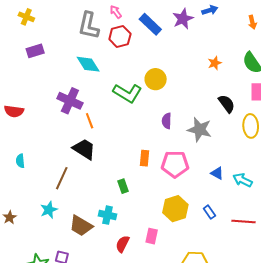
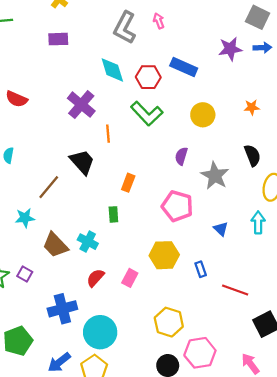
blue rectangle: (150, 24) -> (184, 67), moved, turned -35
red hexagon: (120, 37) -> (148, 77), moved
yellow circle: (156, 79) -> (203, 115), moved
orange line: (90, 121) -> (108, 134), moved
orange rectangle: (145, 158) -> (128, 183), moved
cyan arrow: (243, 180) -> (258, 222), moved, turned 48

